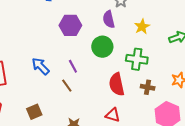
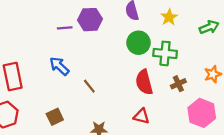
green circle: (102, 47) -> (139, 43), moved
purple line: (73, 66) -> (65, 28), moved, turned -64
brown cross: (148, 87) -> (178, 84), turned -32

